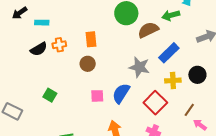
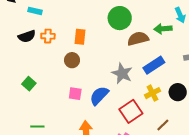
yellow cross: (173, 81) -> (153, 93), turned -35

